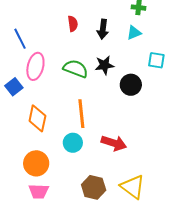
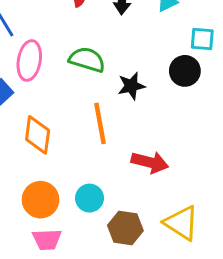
black star: (104, 65) -> (131, 86), moved
black circle: (131, 85) -> (185, 71), moved
cyan circle: (73, 143) -> (90, 198), moved

